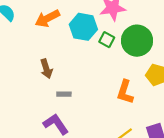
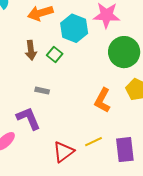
green square: (107, 40) -> (55, 55), moved
brown arrow: (46, 69) -> (31, 50), moved

